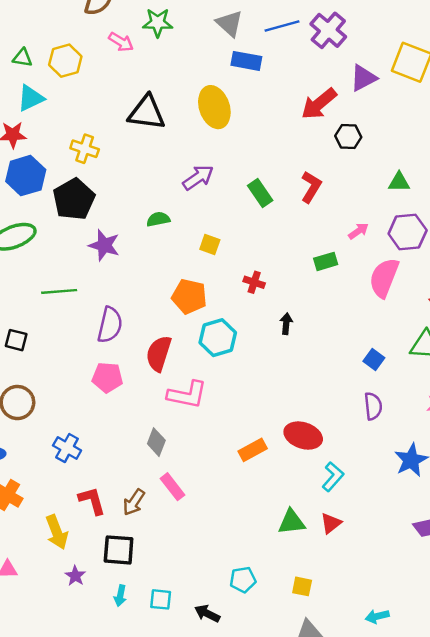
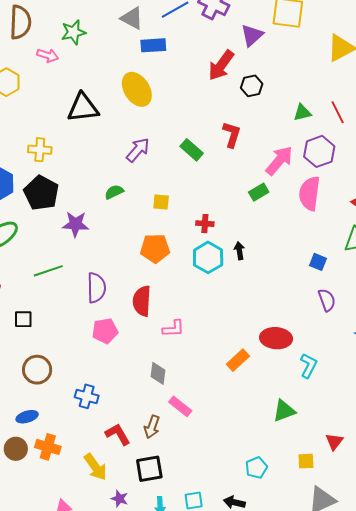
pink arrow: (358, 231) -> (279, 161), size x1.8
cyan hexagon: (218, 338) -> (208, 257), moved
pink L-shape: (187, 395) -> (173, 329), size x0.7
red triangle: (331, 523) -> (334, 442), moved

